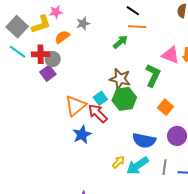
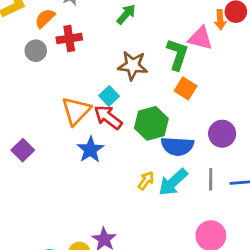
red cross: (41, 54) -> (69, 39), moved
pink triangle: (171, 55) -> (200, 38), moved
purple square: (48, 73) -> (23, 150), moved
green hexagon: (124, 99) -> (151, 123), moved
orange square: (166, 107) -> (186, 88), moved

